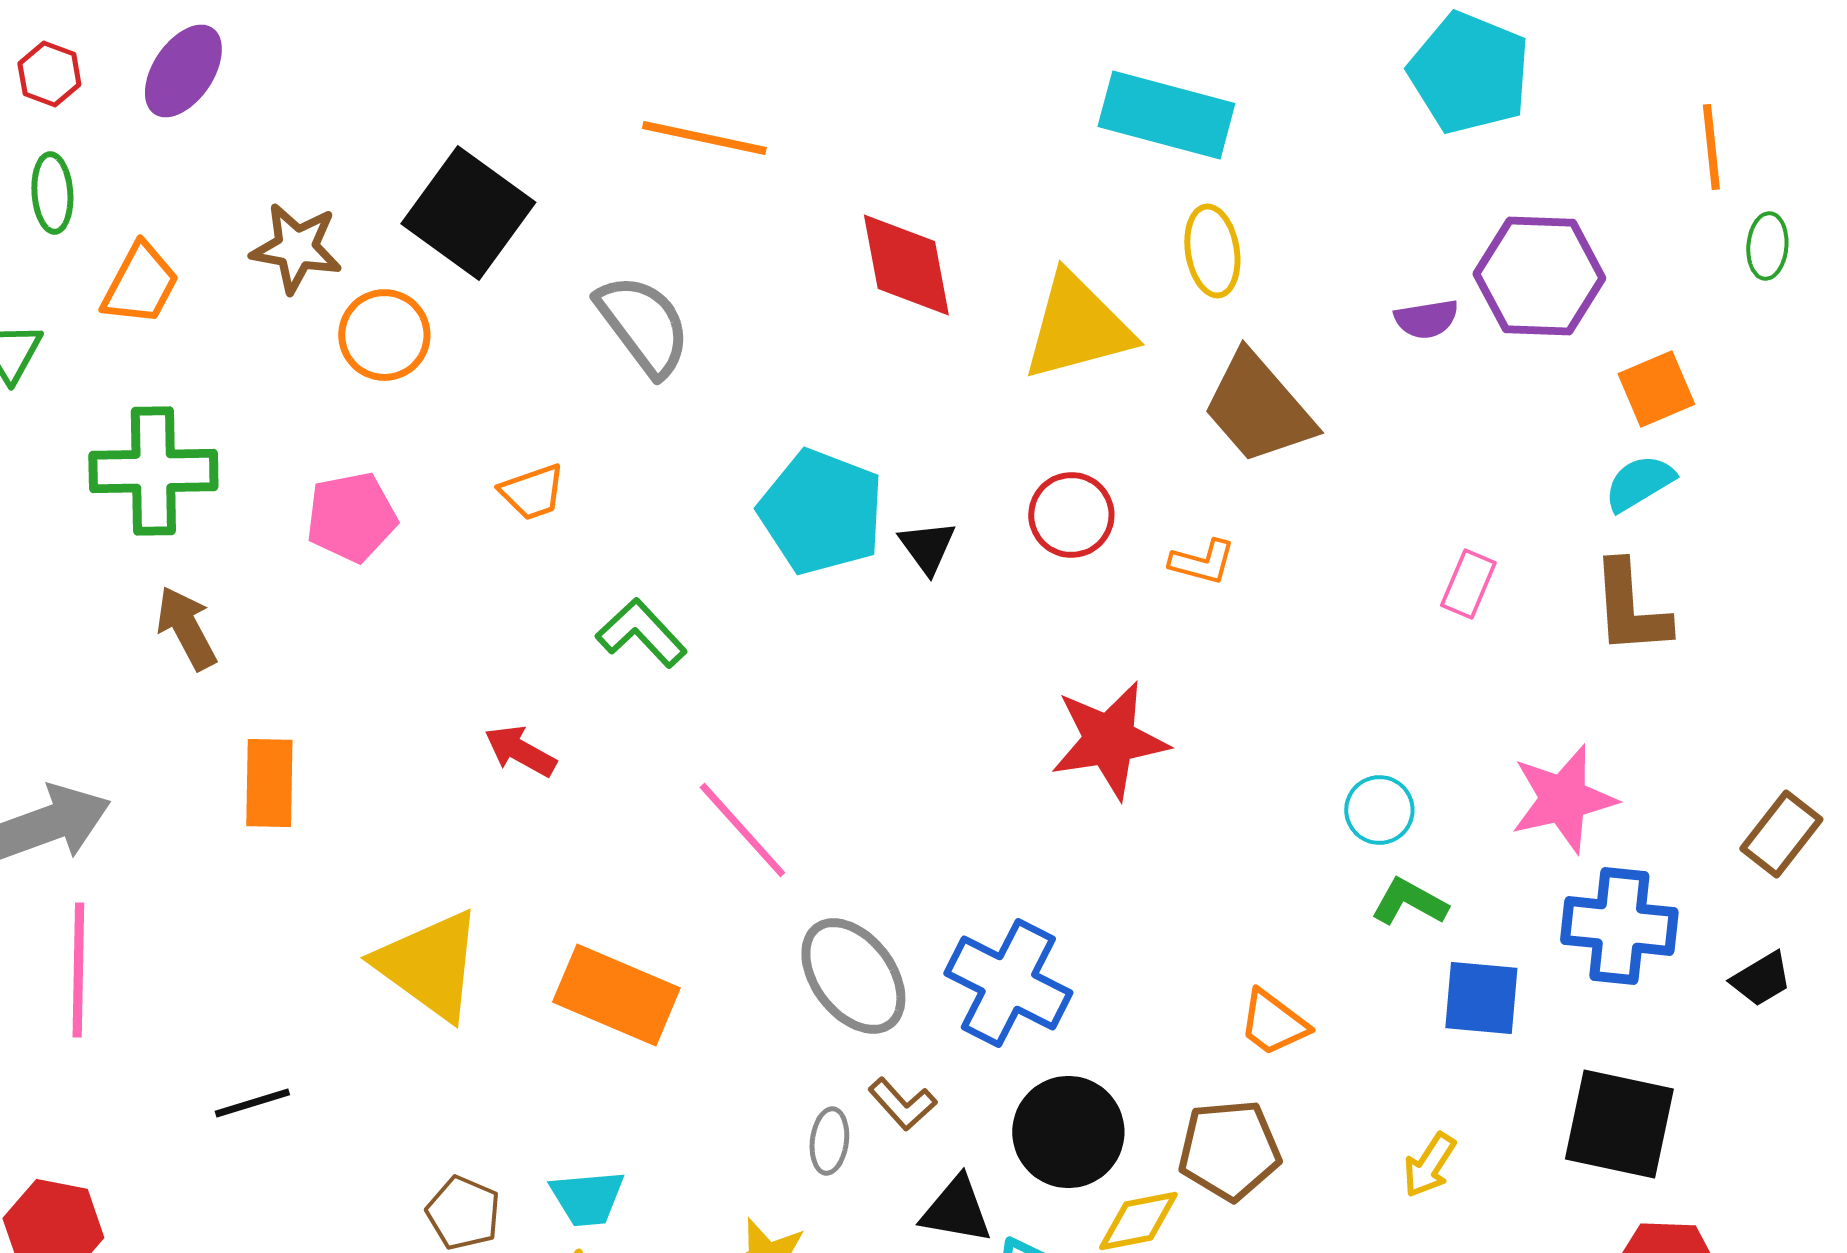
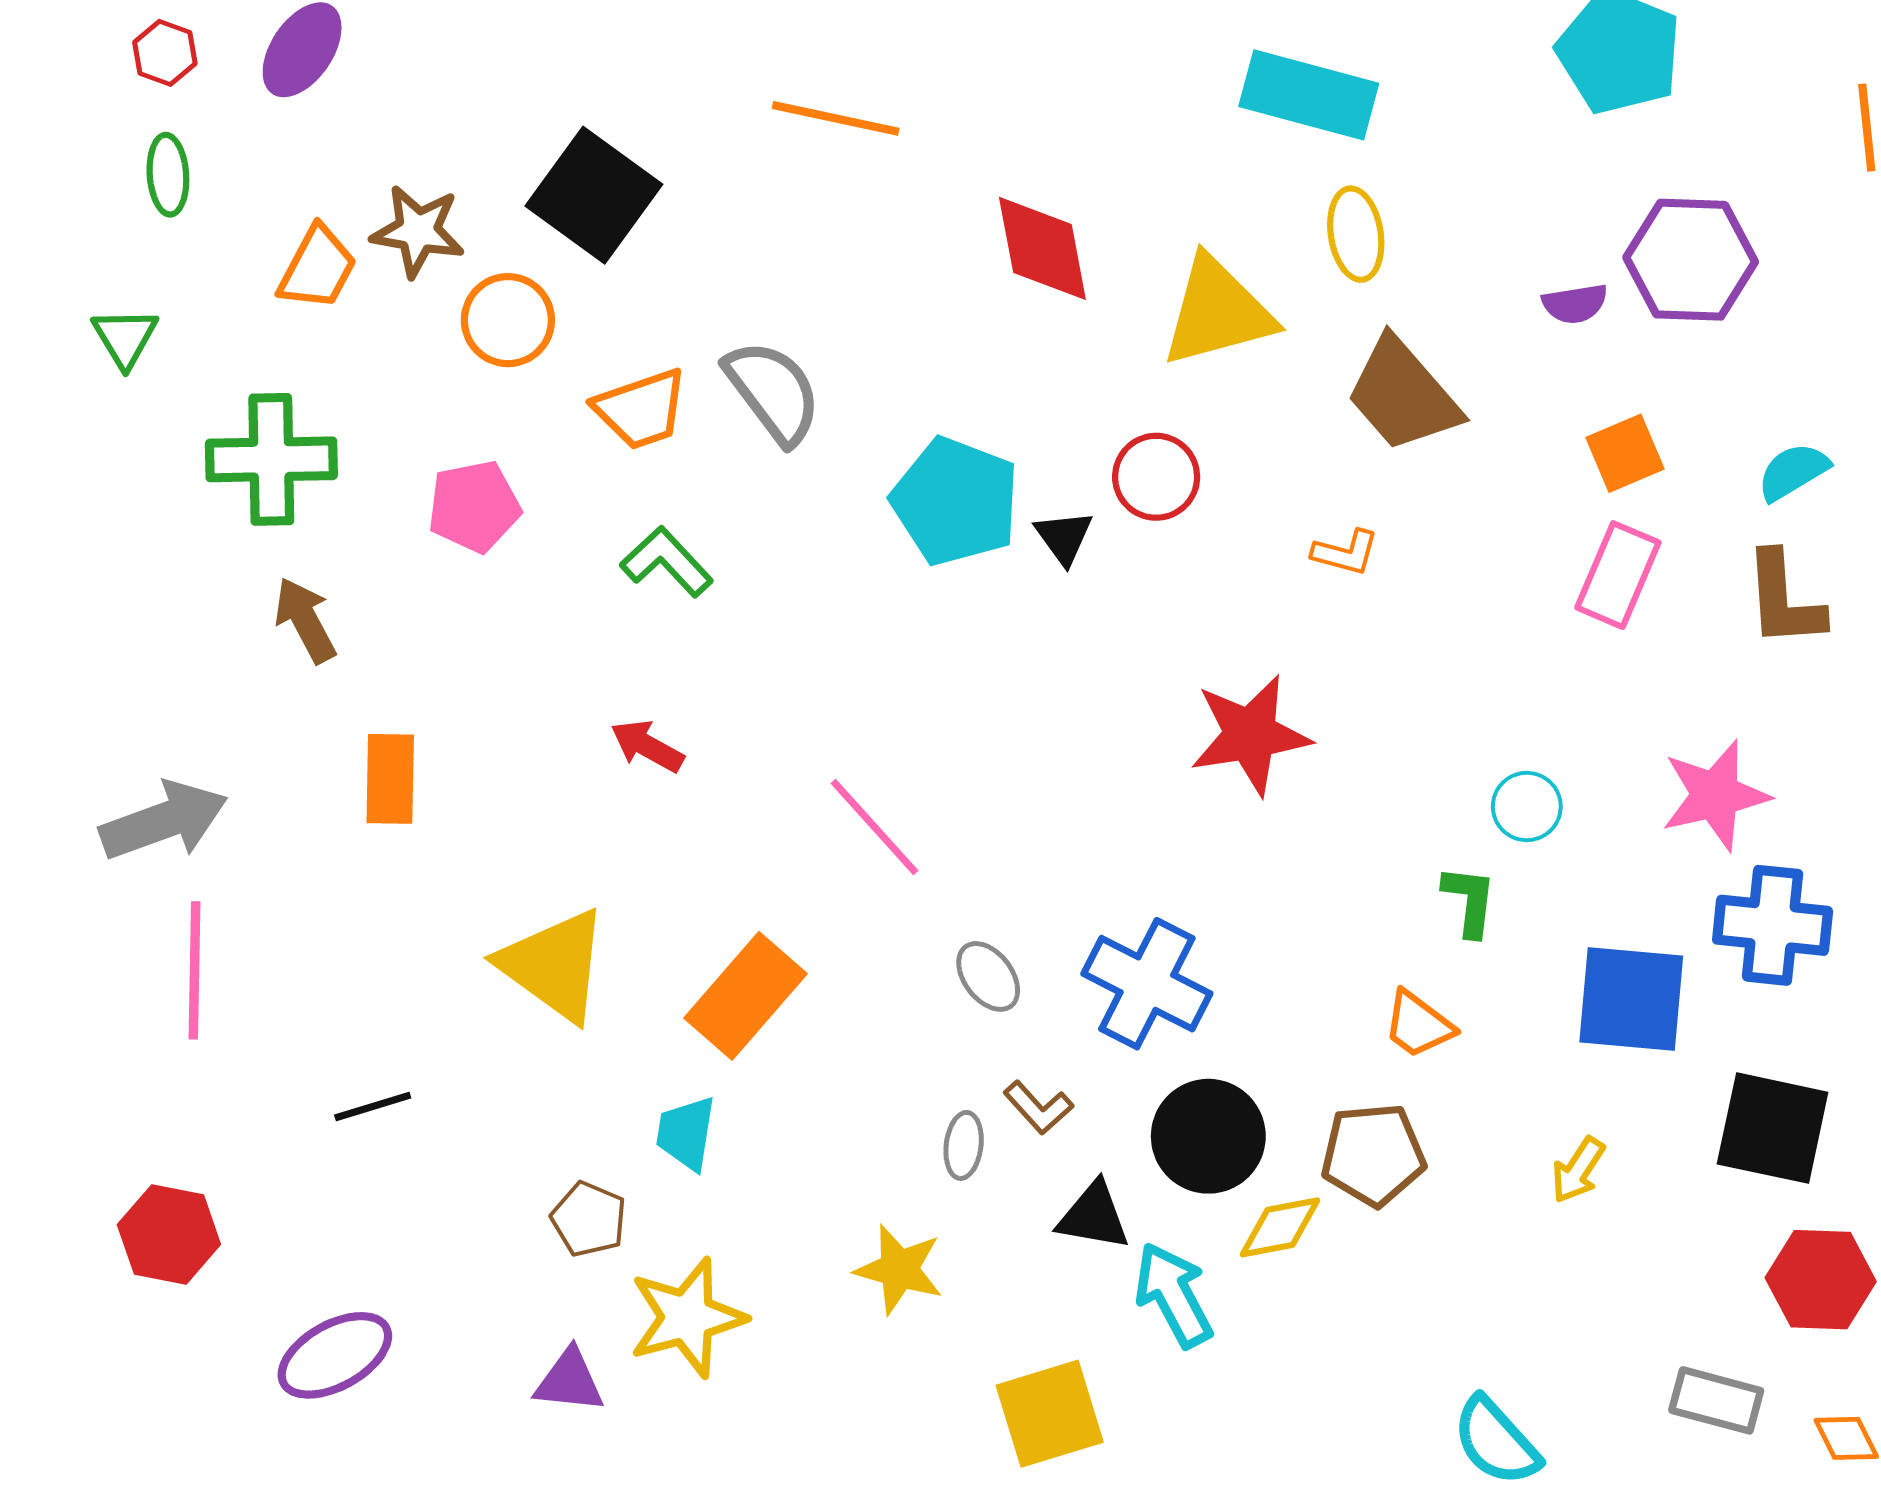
orange trapezoid: (140, 284) -> (317, 268), moved
gray semicircle: (643, 325) -> (773, 392), moved
orange square: (1656, 389) -> (1625, 453), moved
orange trapezoid: (532, 492) -> (641, 409), moved, size x1.4
red circle: (1071, 515) -> (1156, 477), moved
pink rectangle: (1468, 584) -> (1618, 575), size x1.5
green L-shape: (641, 633) -> (667, 562), moved
green L-shape: (1409, 902) -> (1469, 901), moved, turned 68
gray ellipse: (853, 976) -> (988, 976), size x0.6
orange rectangle: (616, 995) -> (745, 996), turned -72
blue square: (1481, 998) -> (1631, 999), size x1.4
cyan trapezoid: (587, 1198) -> (686, 1133), moved, turned 104

